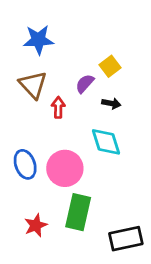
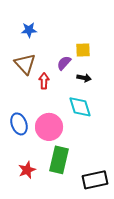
blue star: (38, 40) -> (29, 30), size x0.7
yellow square: (110, 66) -> (83, 50), turned 35

